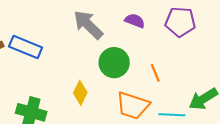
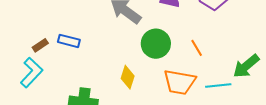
blue rectangle: (26, 47) -> (69, 41), size x0.7

